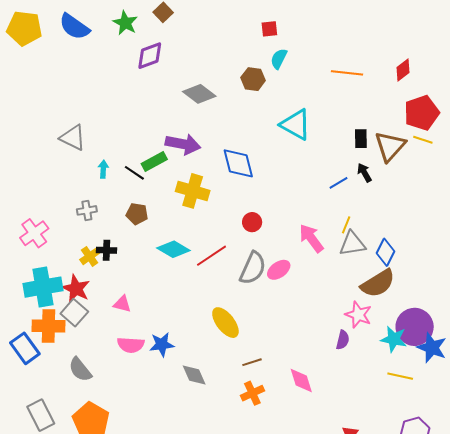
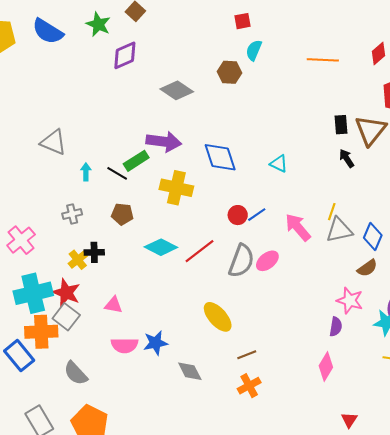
cyan triangle: (296, 125) -> (279, 164), moved, size x0.6
blue line: (339, 183) -> (257, 215), moved
brown semicircle: (378, 283) -> (367, 268), size x0.6
pink diamond: (301, 380) -> (326, 367), moved, turned 52

